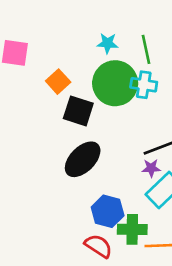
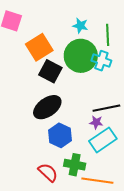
orange square: (58, 82) -> (39, 47), size x1.5
blue hexagon: (108, 211) -> (60, 135), moved

